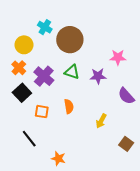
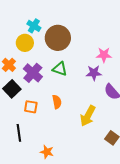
yellow circle: (24, 45) -> (25, 43), moved
purple star: (98, 76) -> (94, 73), moved
yellow arrow: (101, 121) -> (88, 116), size x1.5
black line: (29, 139) -> (19, 133), turned 30

